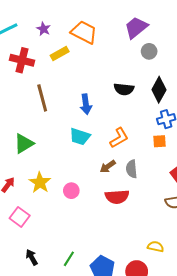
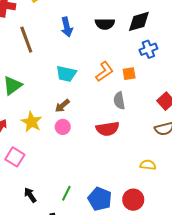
black diamond: (159, 90) -> (139, 21), turned 50
blue arrow: (86, 104) -> (67, 27), moved
orange square: (159, 141) -> (129, 74), moved
brown arrow: (108, 166) -> (62, 106), moved
yellow semicircle: (156, 247) -> (148, 165), moved

